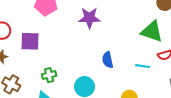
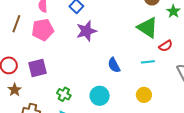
green triangle: (152, 31) -> (148, 28), turned 30
green cross: (49, 75) -> (64, 94), turned -32

